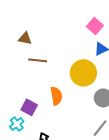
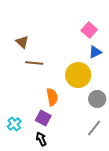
brown triangle: (25, 39) -> (22, 42), turned 32
purple square: (29, 107) -> (43, 118), moved

